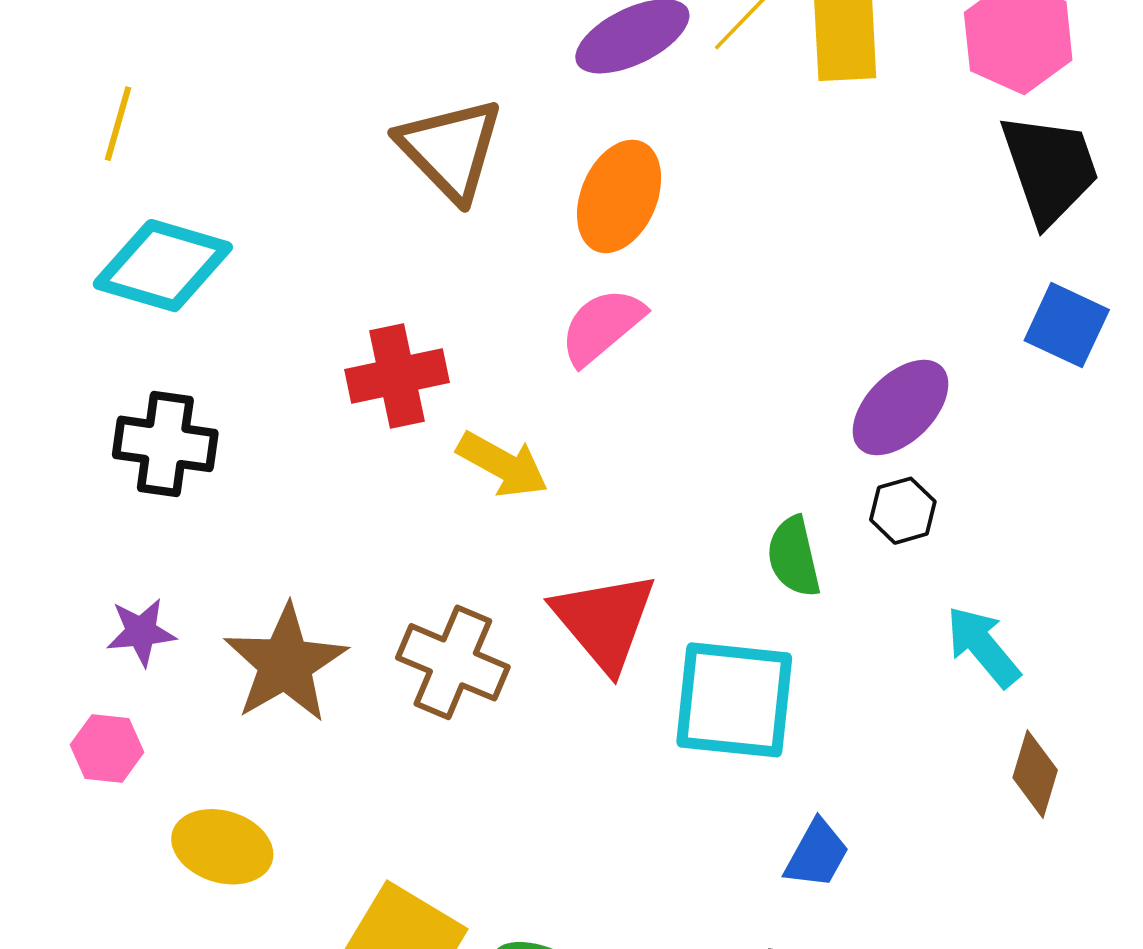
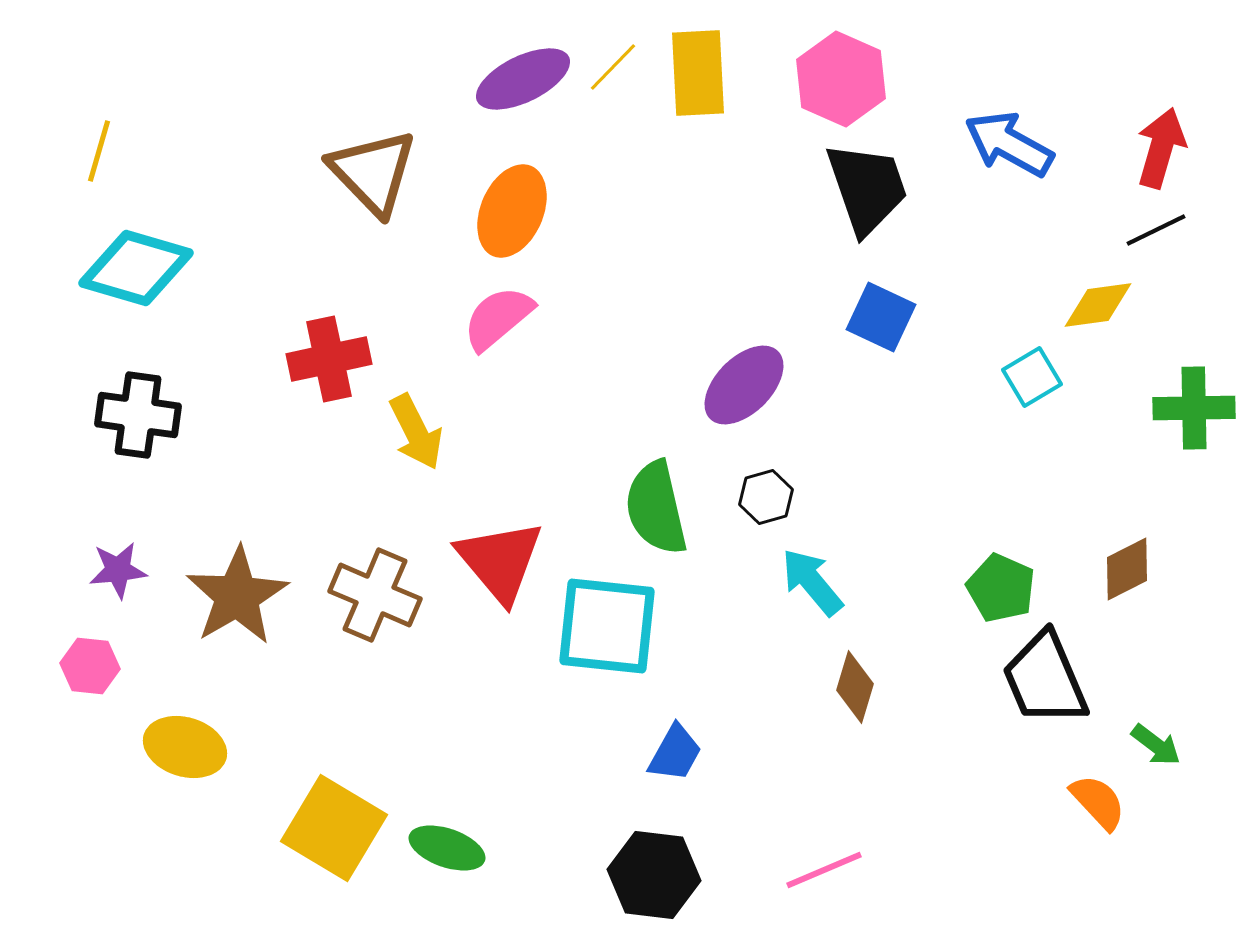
yellow arrow: (503, 465) -> (416, 432), turned 34
black hexagon: (903, 511) -> (766, 497), moved
green semicircle: (794, 557) -> (656, 508), size x1.4

